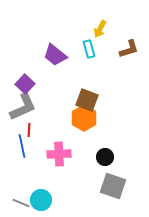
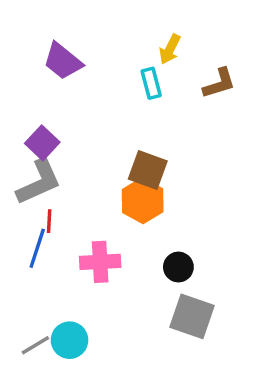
purple trapezoid: (55, 55) -> (63, 61), moved
blue line: (22, 146) -> (37, 248), turned 30
gray line: (21, 203) -> (35, 345), turned -54

